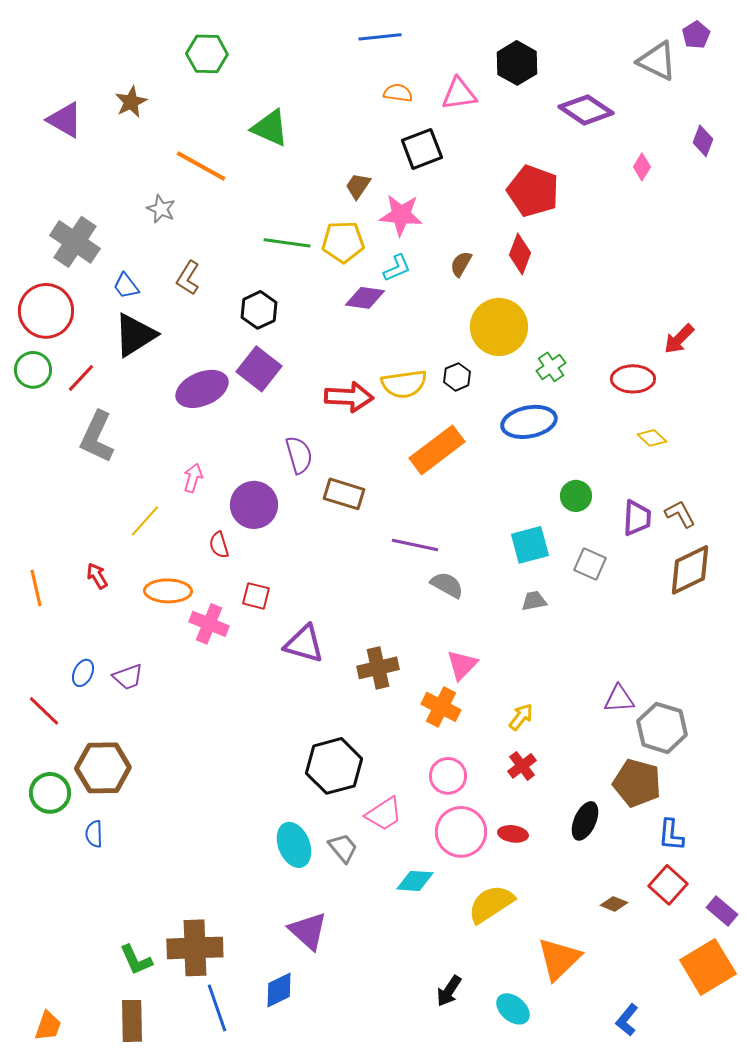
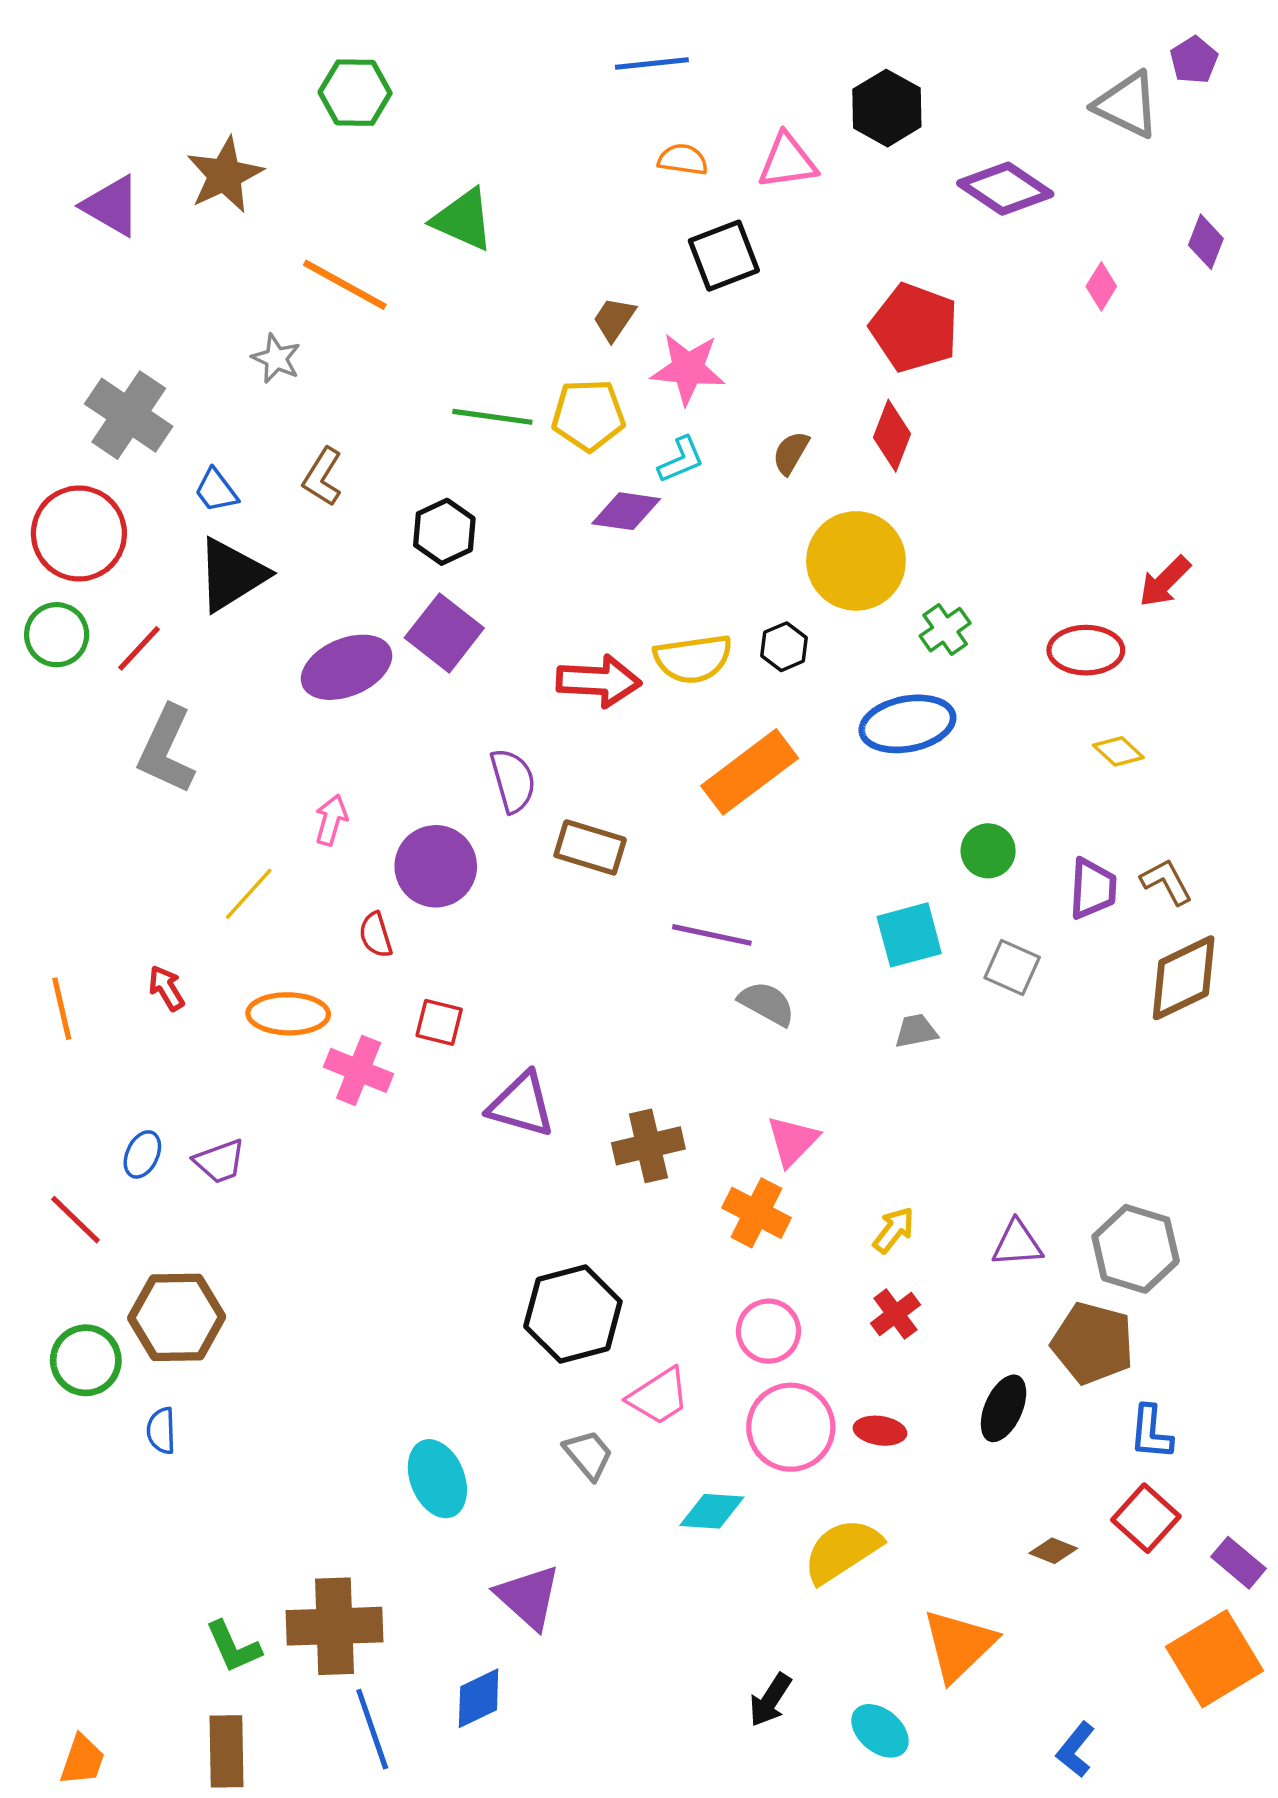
brown star: (131, 102) -> (225, 175), size x1.4
purple triangle: (619, 699) -> (1017, 1244), moved
cyan ellipse: (294, 845) -> (437, 1479), moved

